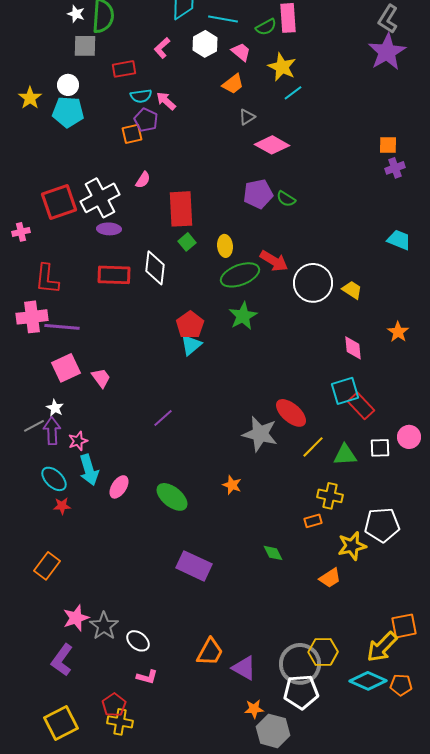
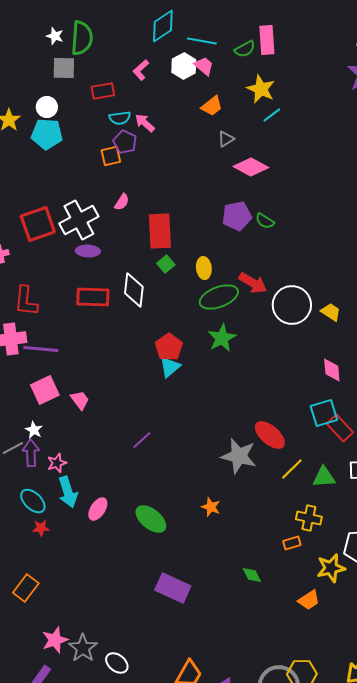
pink trapezoid: (241, 52) -> (204, 66), moved

